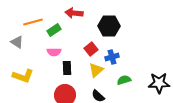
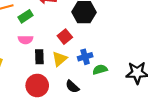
blue cross: (112, 57) -> (85, 57), moved
yellow triangle: (96, 70) -> (60, 59), moved

